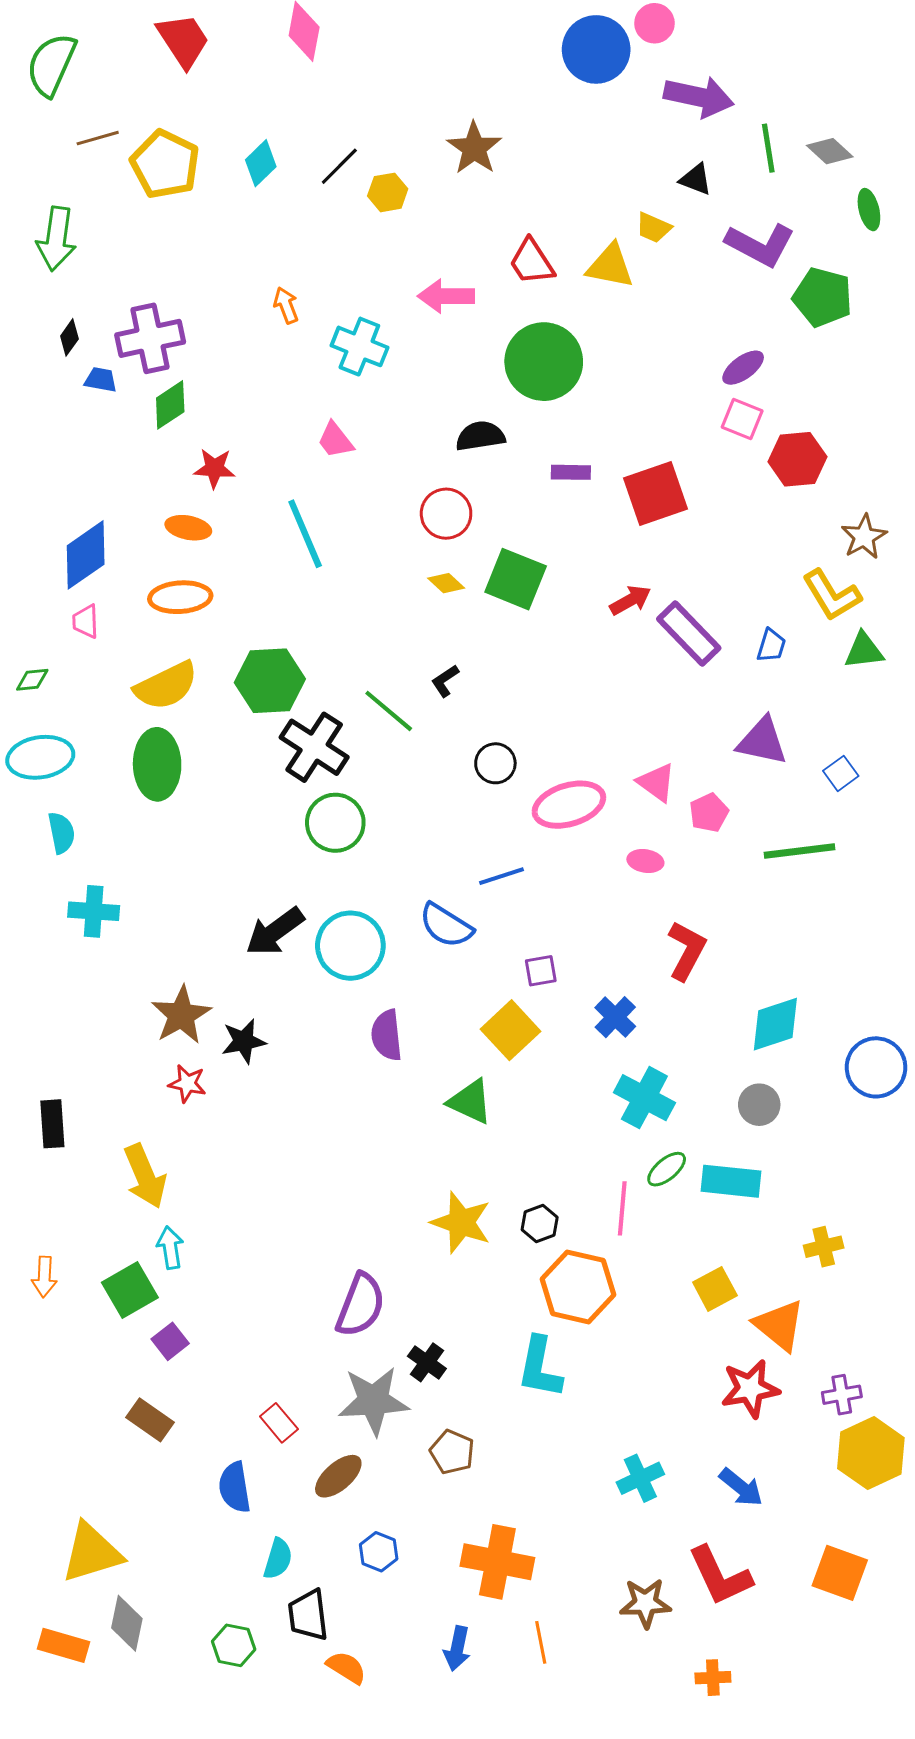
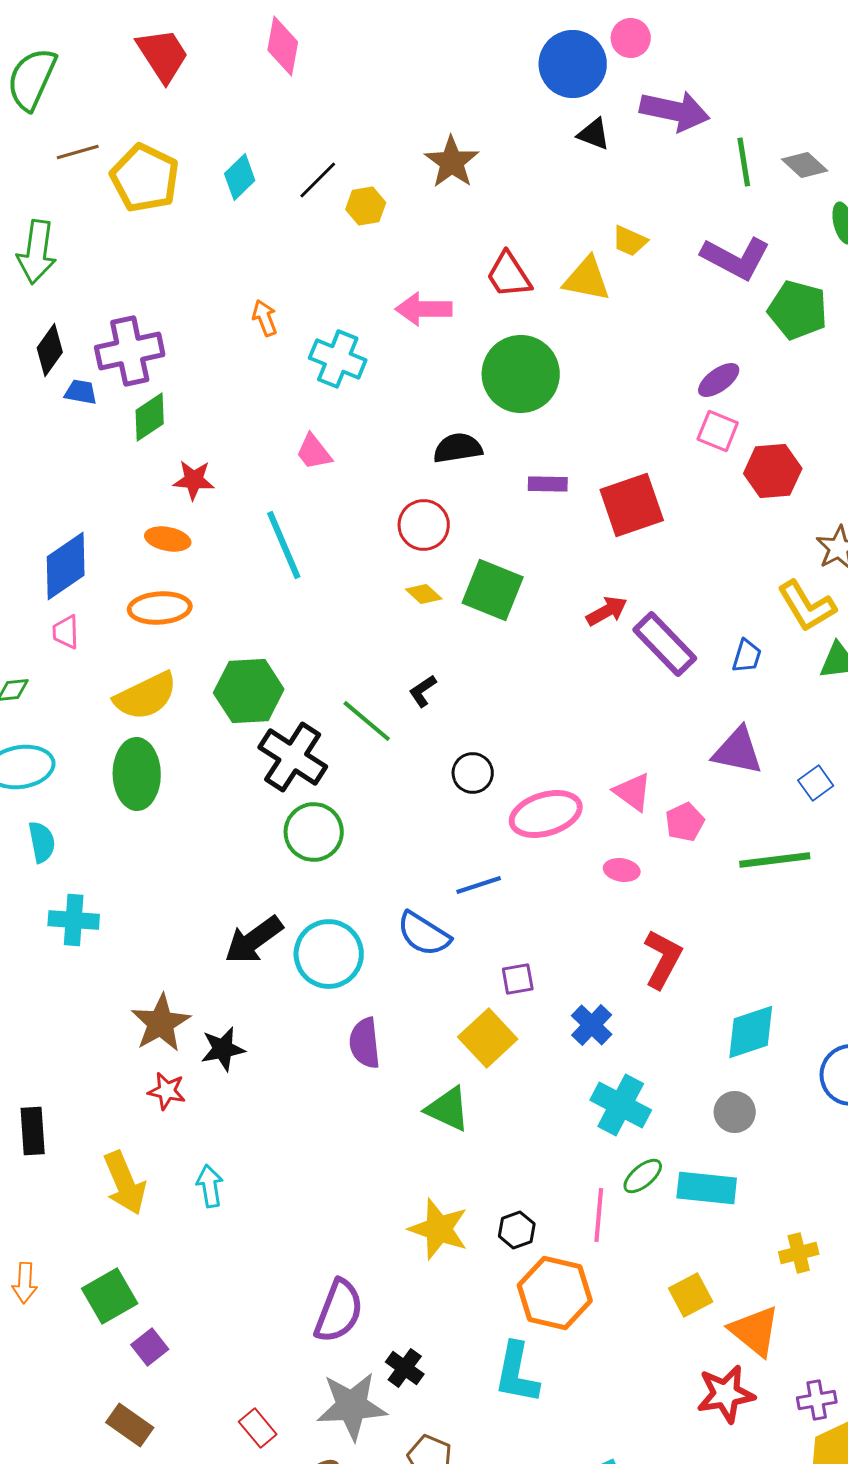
black triangle: (696, 179) -> (594, 134), moved
black diamond: (69, 337) -> (50, 350), size x1.4
cyan arrow: (170, 1248) -> (210, 1186), moved

